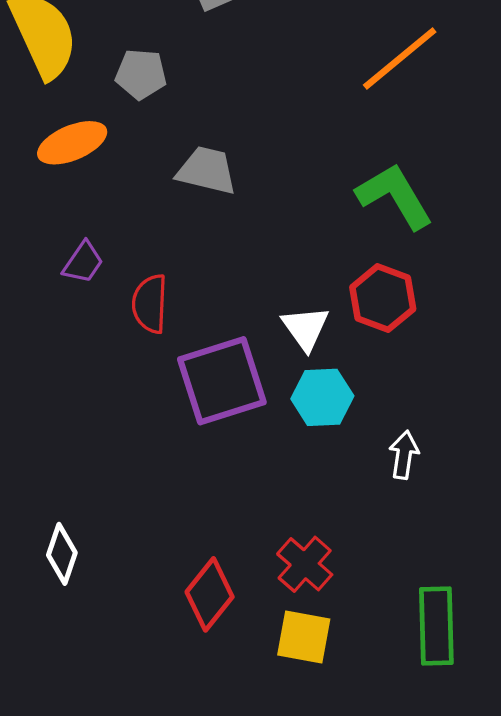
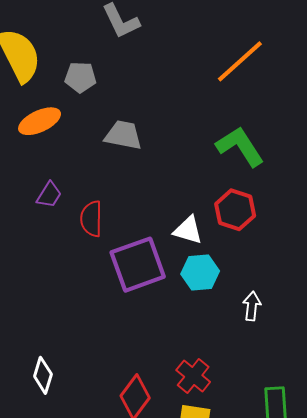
white triangle: (305, 328) -> (188, 230), turned -36

